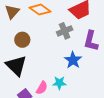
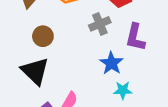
cyan star: (59, 83) -> (123, 90), moved

